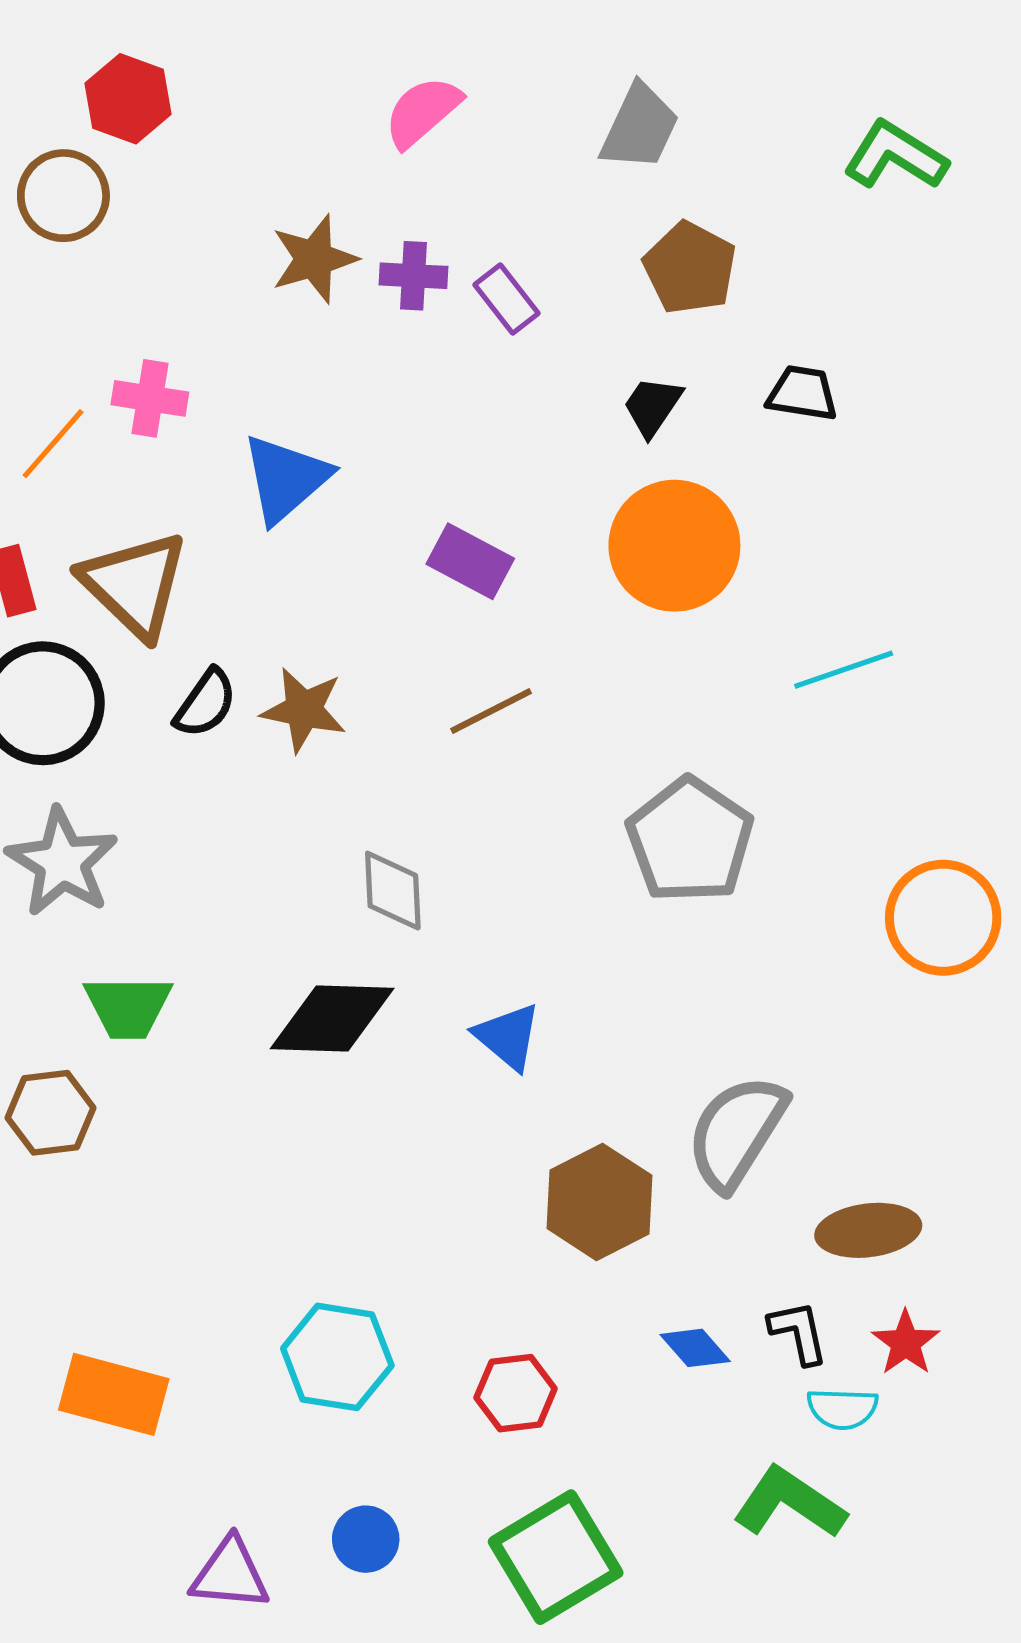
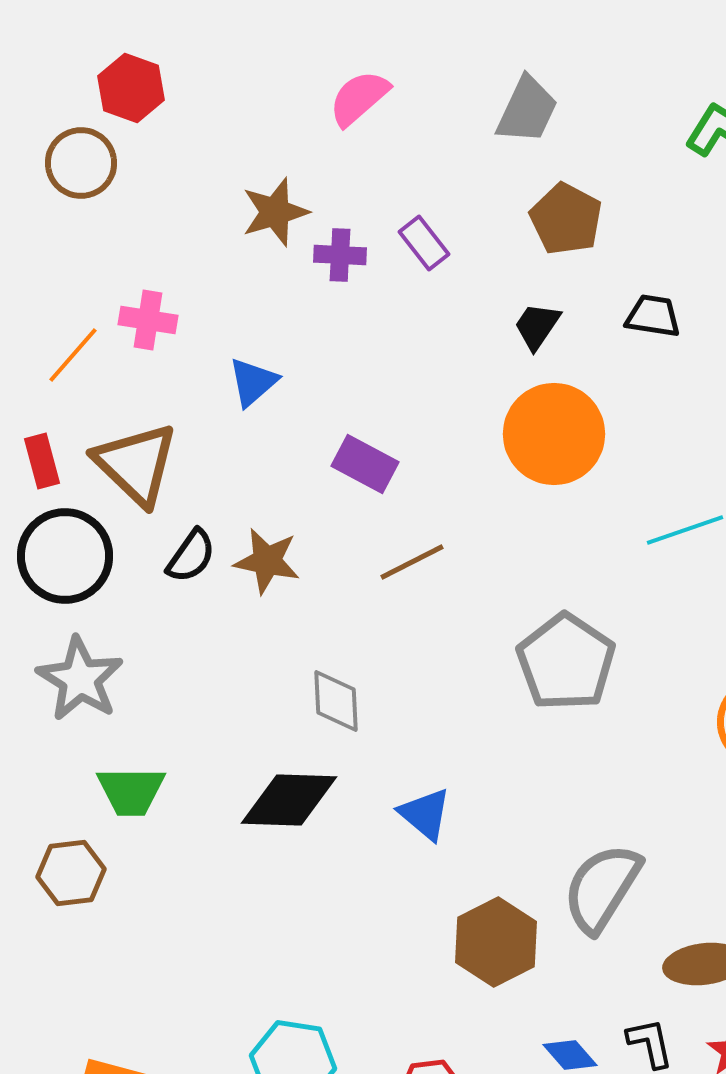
purple cross: (413, 276) -> (340, 255), moved
blue triangle: (286, 479) -> (253, 382), size x0.7
purple rectangle: (470, 561) -> (365, 464), moved

